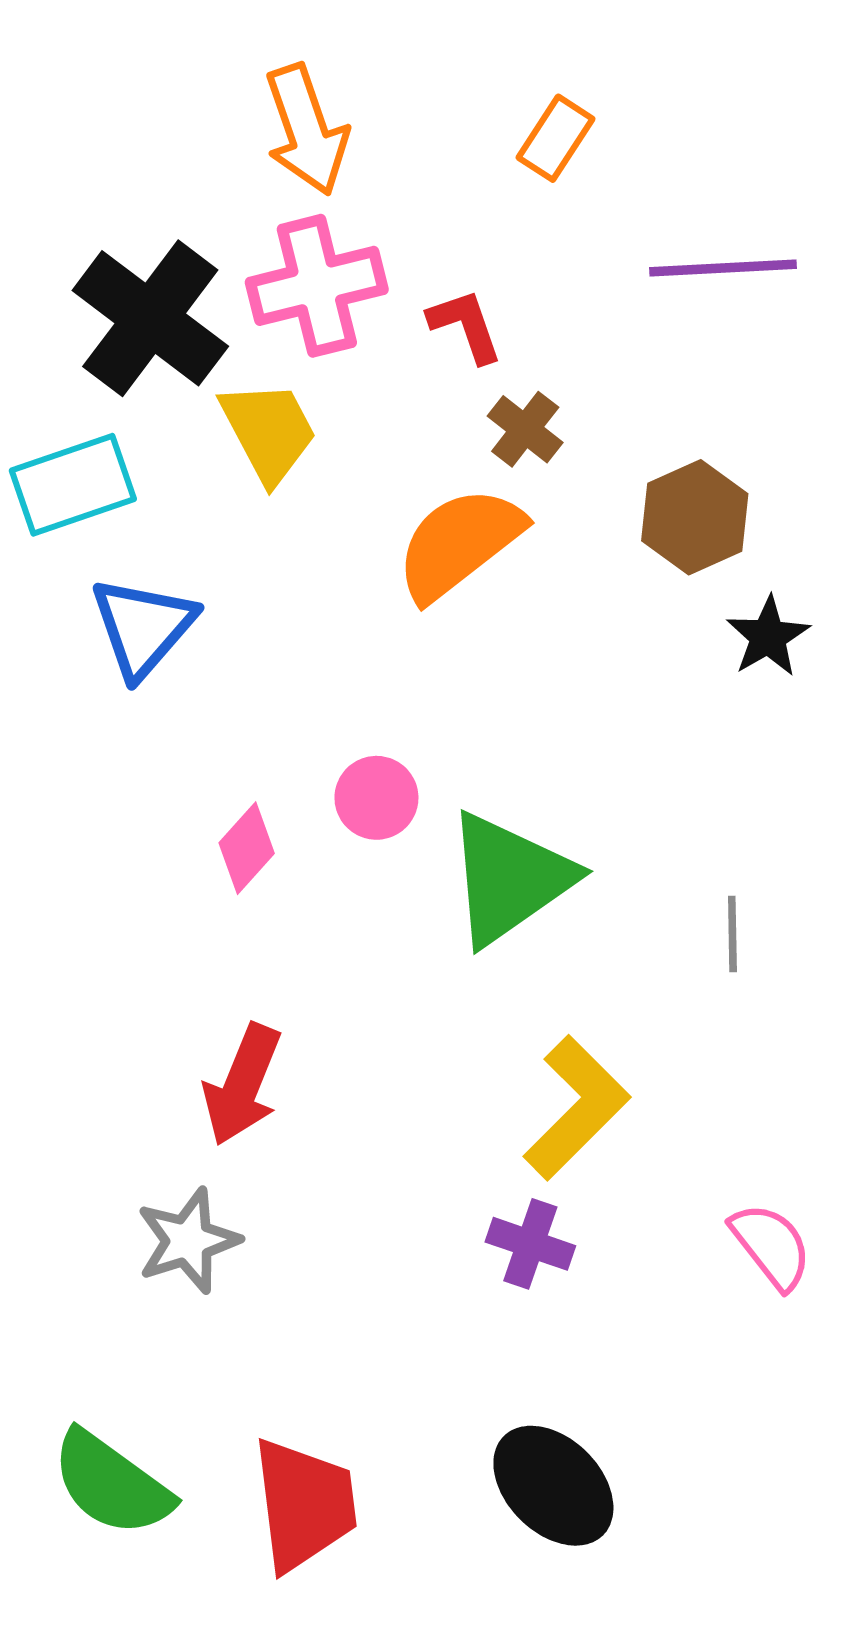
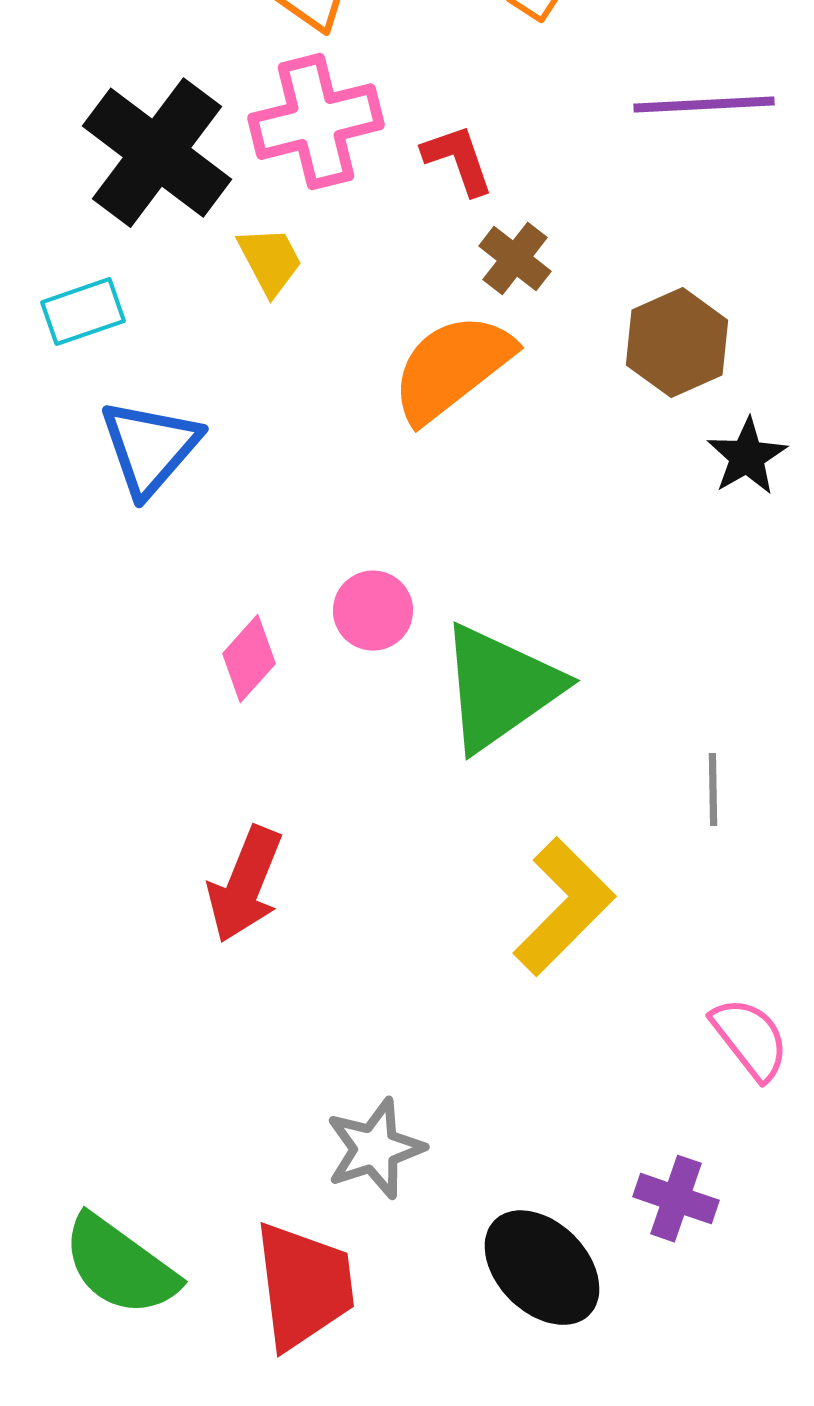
yellow trapezoid: (269, 431) -> (270, 261), size x0.7
cyan rectangle: (73, 485) -> (83, 312), size x0.7
gray line: (732, 934) -> (713, 790), moved
gray star: (188, 1241) -> (375, 1149), moved
purple cross: (530, 1244) -> (676, 1199), moved

